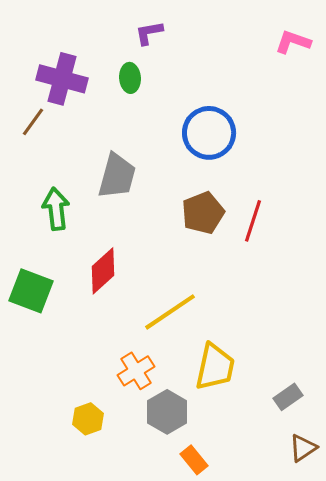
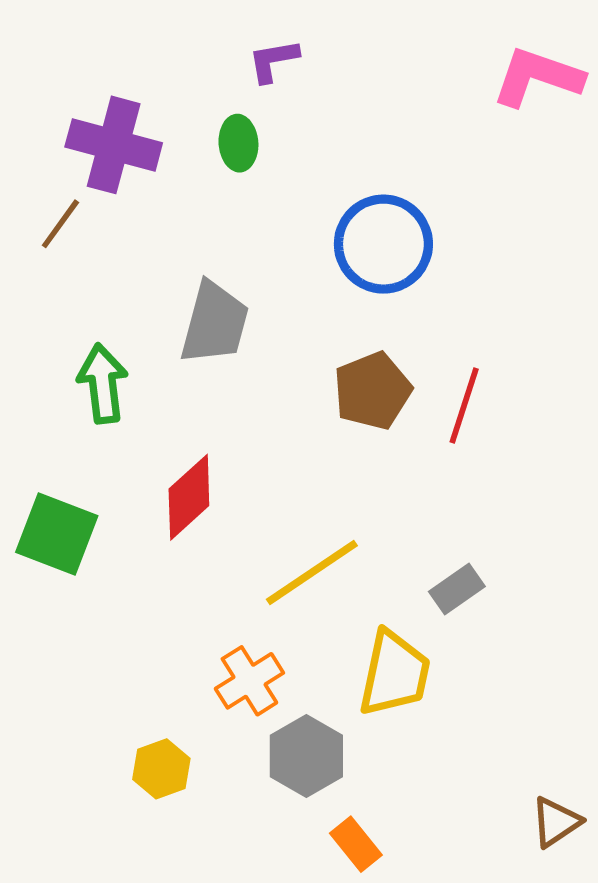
pink L-shape: (293, 42) -> (538, 77), size x1.4
gray rectangle: (288, 397) -> (457, 589), moved

